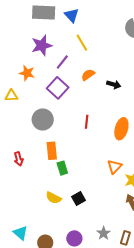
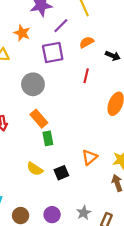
purple square: (58, 88) -> (53, 53), turned 30
red line: (87, 122) -> (86, 76), moved
orange rectangle: (52, 151) -> (39, 119), turned -42
orange triangle: (114, 167) -> (90, 157), moved

